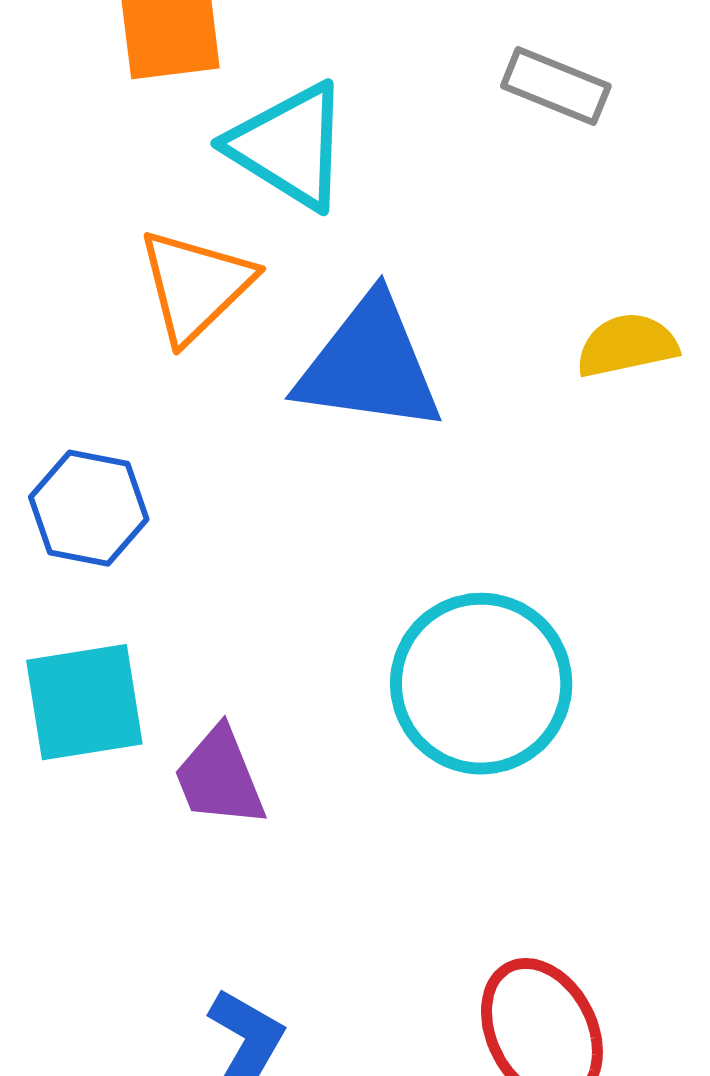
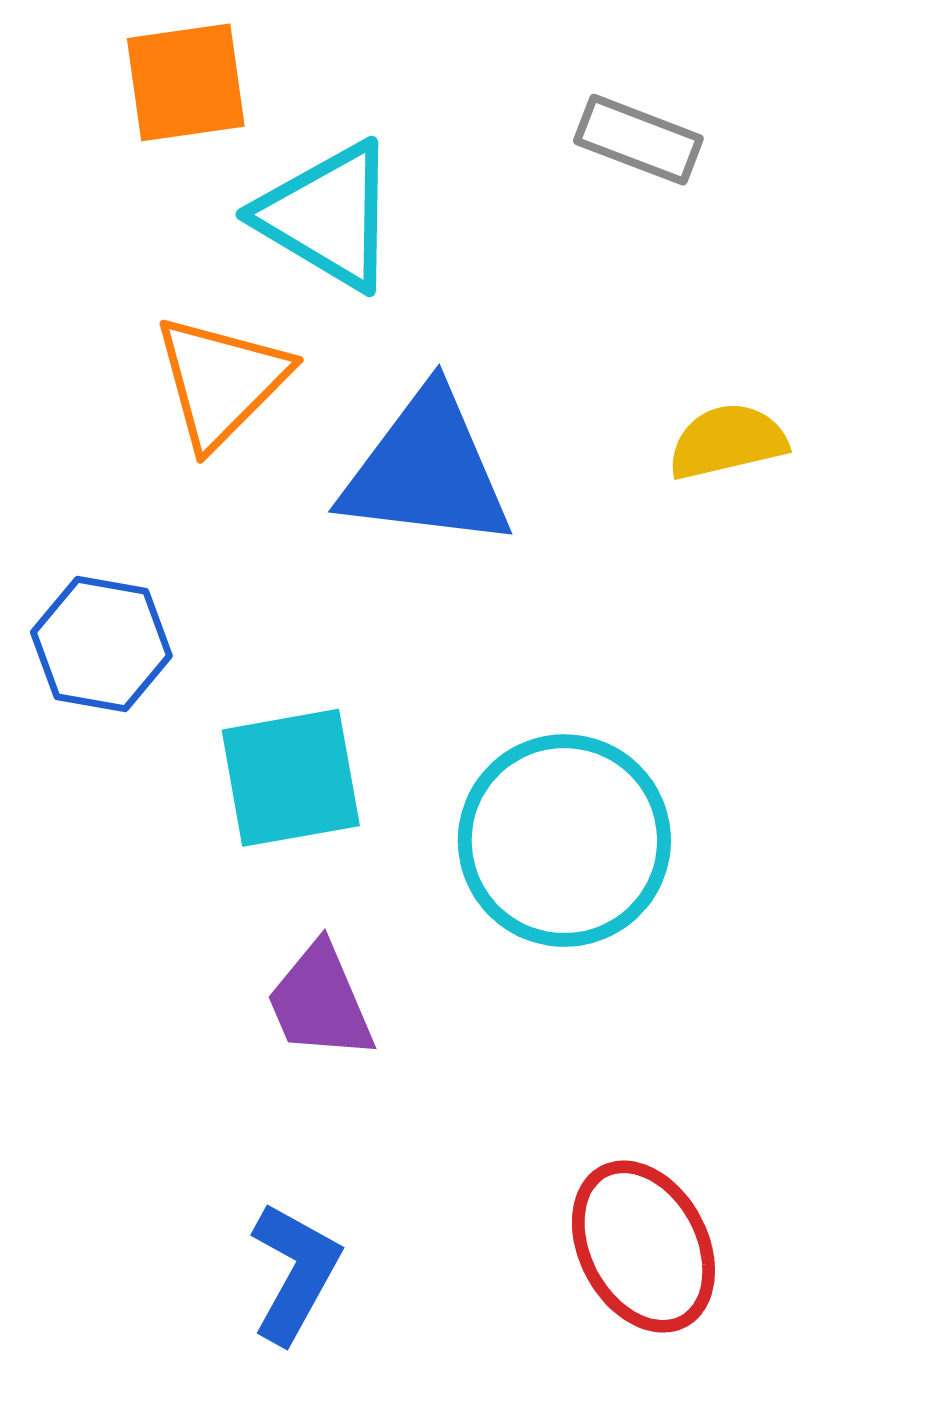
cyan square: (84, 702) -> (291, 778), moved
purple trapezoid: (220, 777) -> (320, 1002), moved

